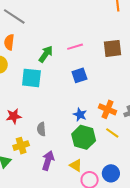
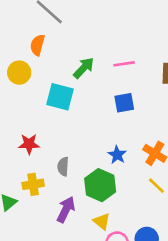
green hexagon: (84, 137) -> (100, 185), moved

